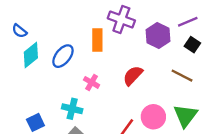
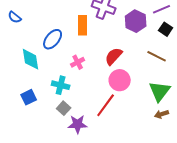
cyan diamond: (31, 55) -> (31, 59), moved, turned -60
pink cross: (92, 82) -> (78, 62), turned 32
pink circle: (153, 117) -> (120, 80), moved

